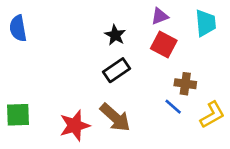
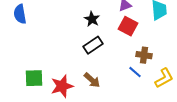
green square: (18, 115) -> (34, 78), moved
brown arrow: (115, 117) -> (92, 80), size x0.7

